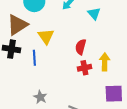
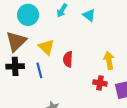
red semicircle: (81, 47) -> (68, 59), moved
red cross: (84, 68) -> (100, 83), moved, turned 32

